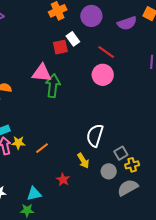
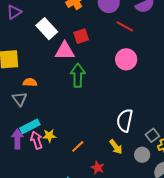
white rectangle: (73, 39) -> (47, 29), moved, size x1.5
red line: (106, 52) -> (125, 26), moved
pink triangle: (42, 73) -> (65, 51), moved
orange line: (42, 148) -> (78, 146), moved

